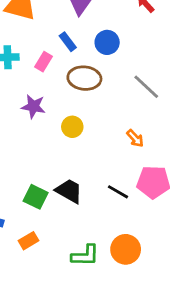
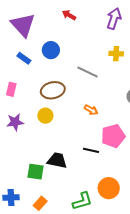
pink rectangle: (43, 62) -> (11, 89), moved
brown ellipse: (84, 78) -> (53, 90), moved
purple star: (33, 106) -> (15, 122), moved

